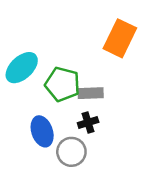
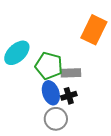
blue ellipse: (42, 131) -> (51, 93), moved

